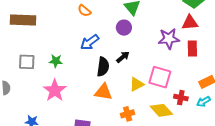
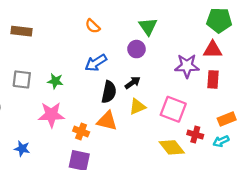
brown rectangle: (23, 20) -> (22, 31), size x0.7
yellow triangle: (137, 84) -> (137, 107), moved
pink star: (55, 90) -> (51, 115), turned 30
orange cross: (128, 114) -> (81, 132), moved, turned 32

